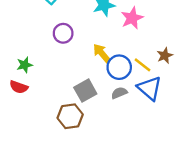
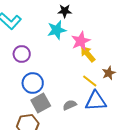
yellow arrow: (102, 53) -> (88, 54), moved
blue circle: (119, 67) -> (33, 83), moved
blue triangle: (150, 88) -> (96, 101), turned -45

